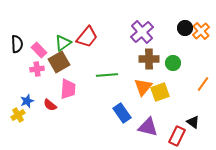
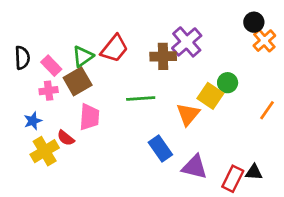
black circle: (185, 28) -> (254, 22), moved
brown cross: (149, 59) -> (163, 56), moved
yellow square: (160, 92) -> (210, 96), moved, turned -36
blue star: (27, 101) -> (33, 121), moved
yellow cross: (18, 115) -> (45, 151), moved, size x1.5
black triangle: (193, 122) -> (254, 172), moved, turned -32

